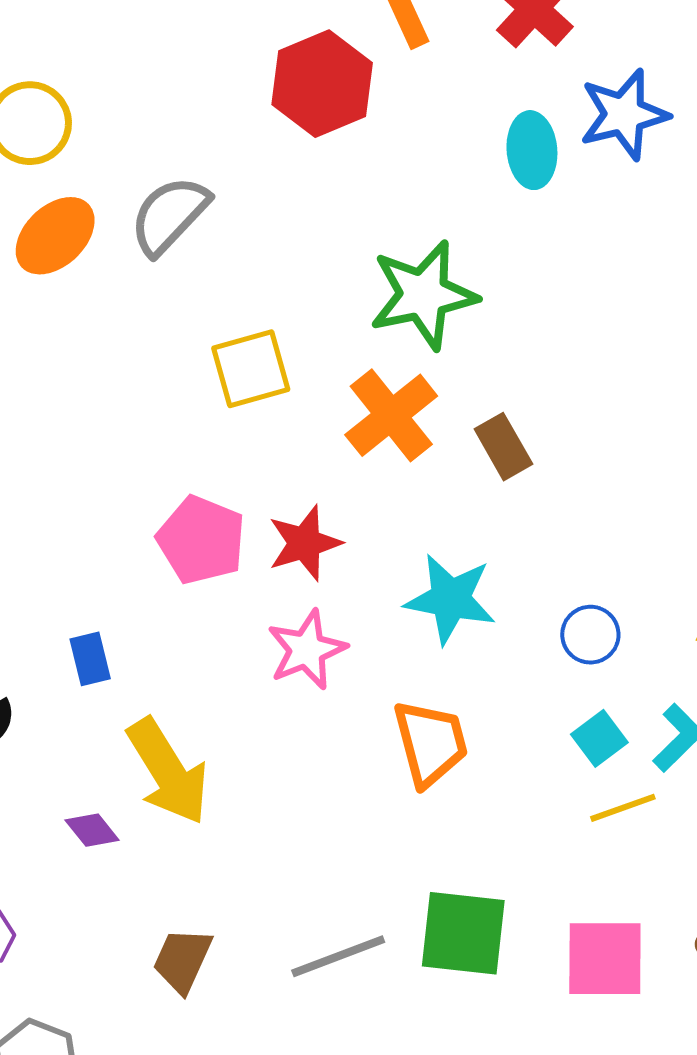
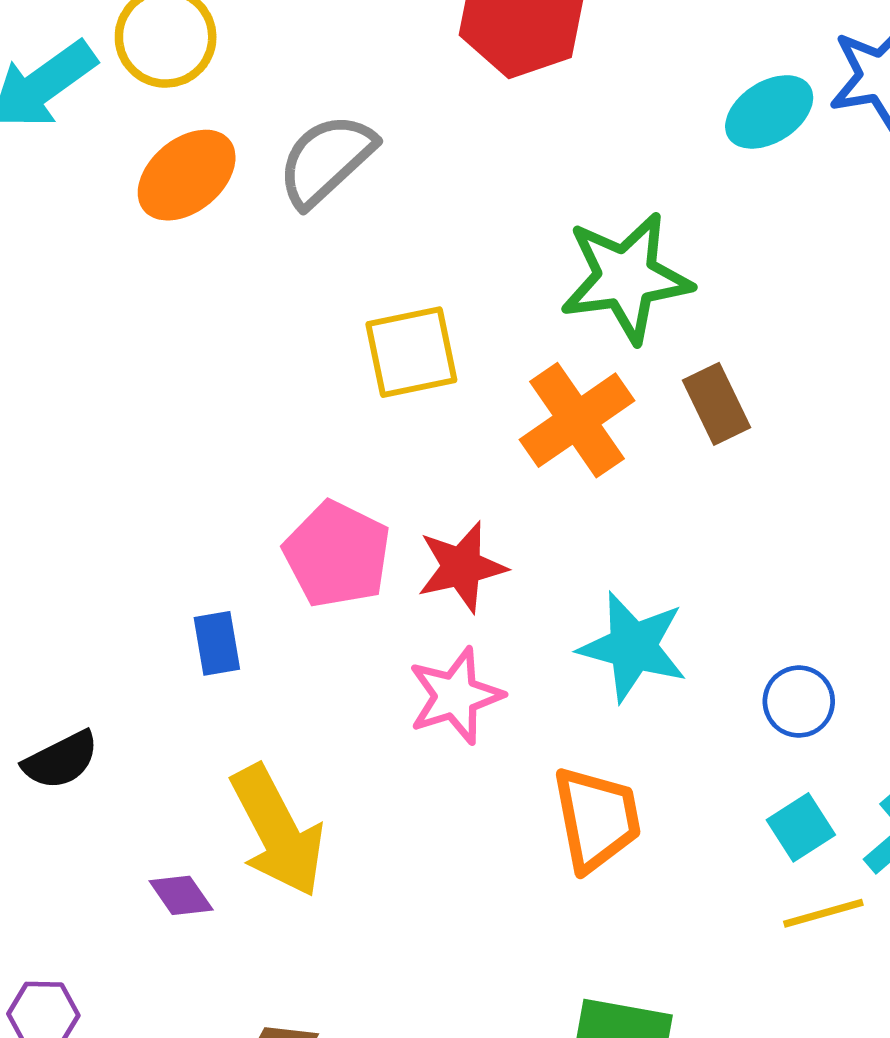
cyan ellipse: (532, 150) -> (769, 112), turned 58
brown rectangle: (503, 447) -> (717, 404), moved
blue rectangle: (90, 659) -> (217, 643), moved

